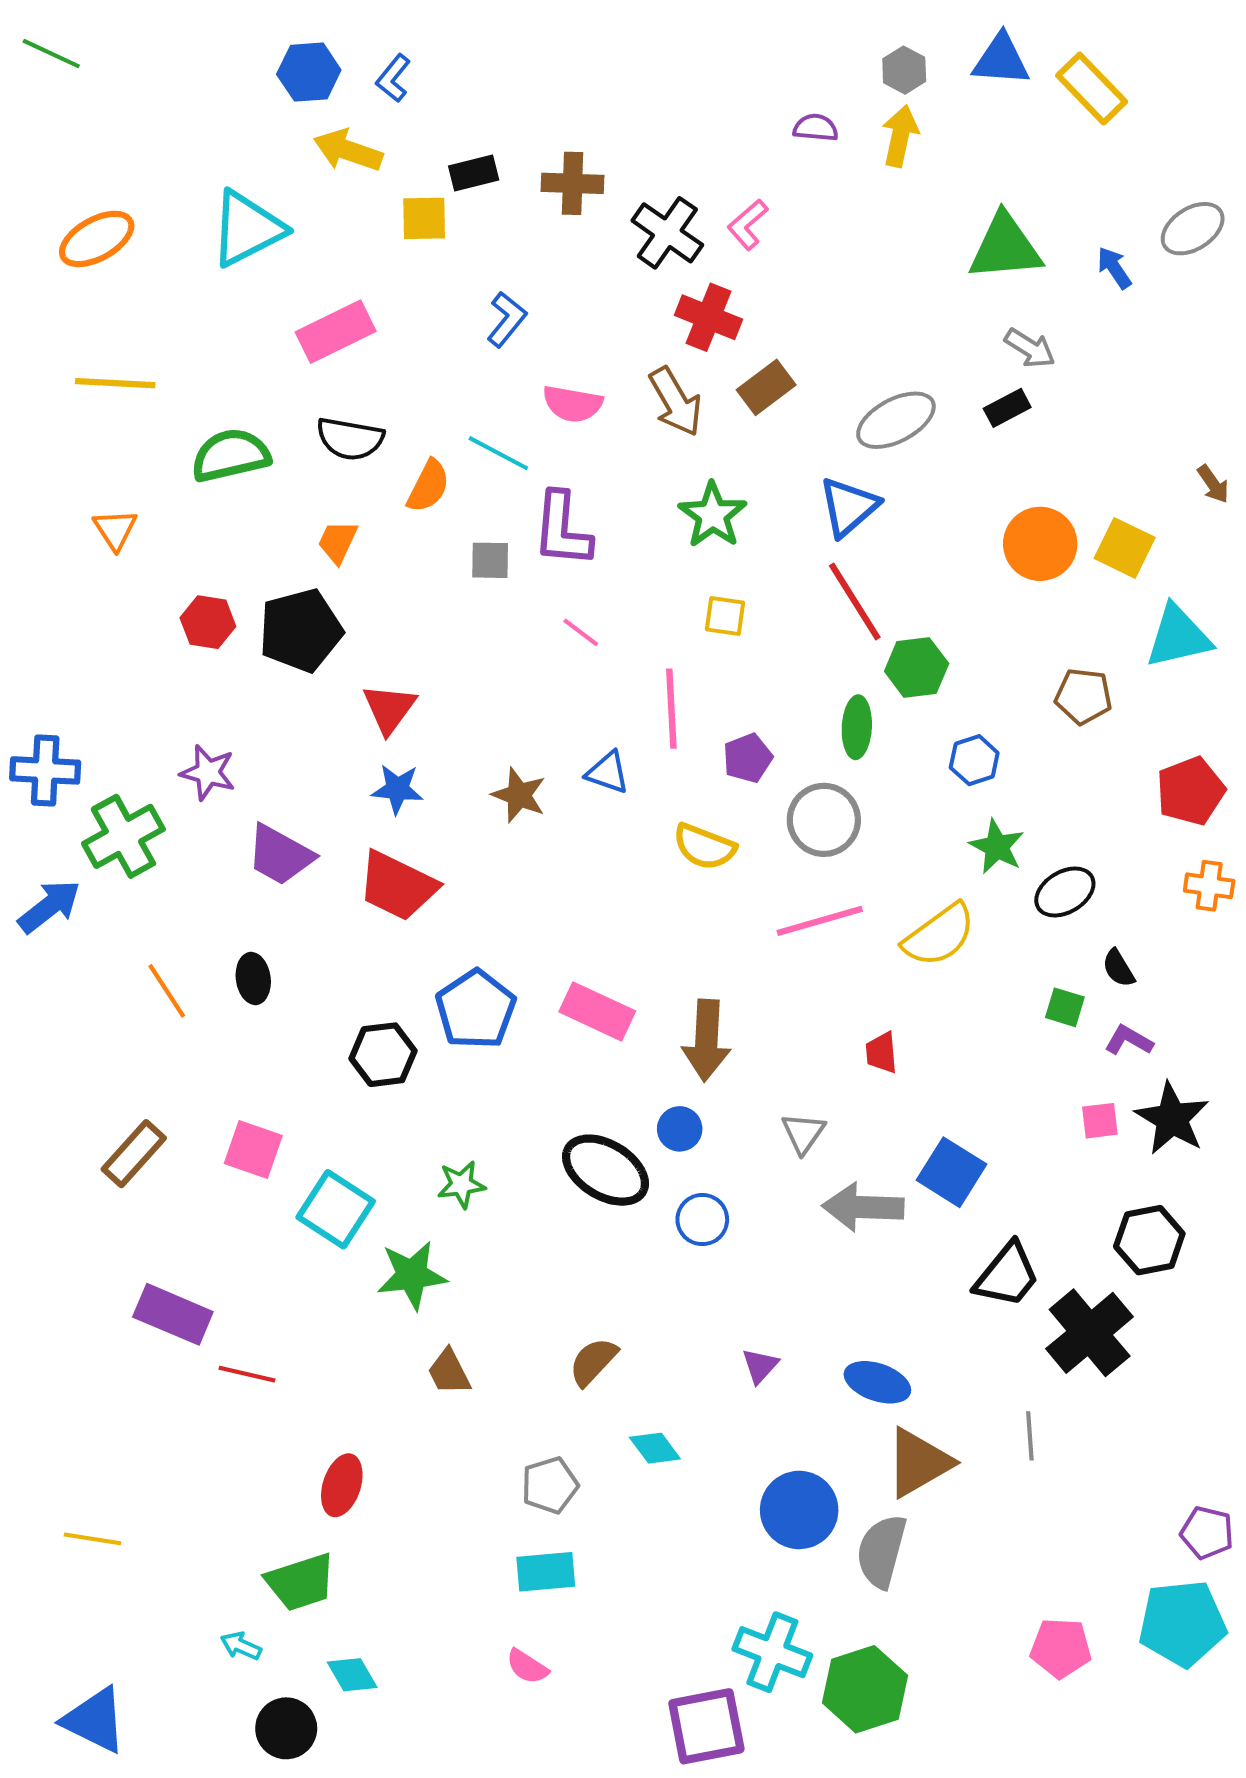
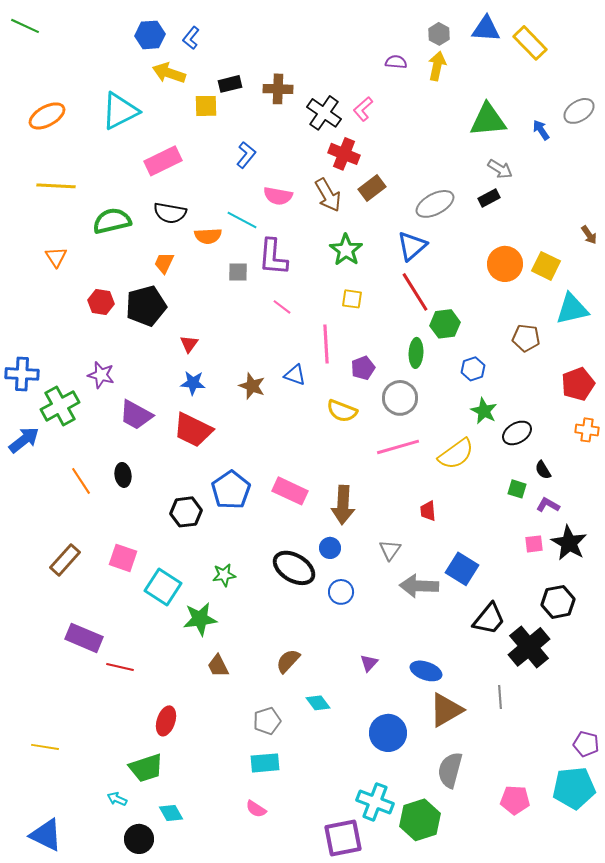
orange semicircle: (428, 486) -> (208, 236), turned 60
red triangle: (389, 709) -> (189, 344), size x0.7
gray semicircle: (882, 1551) -> (450, 770), moved

